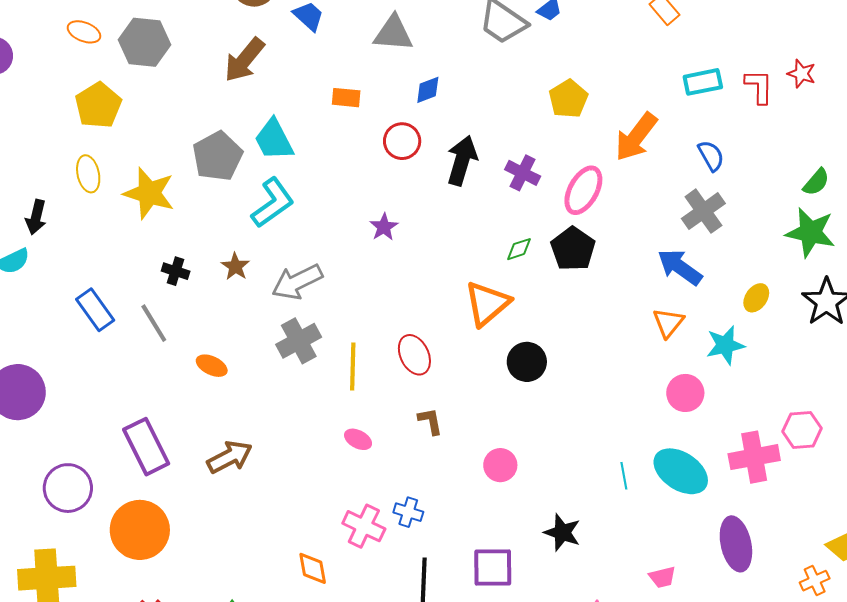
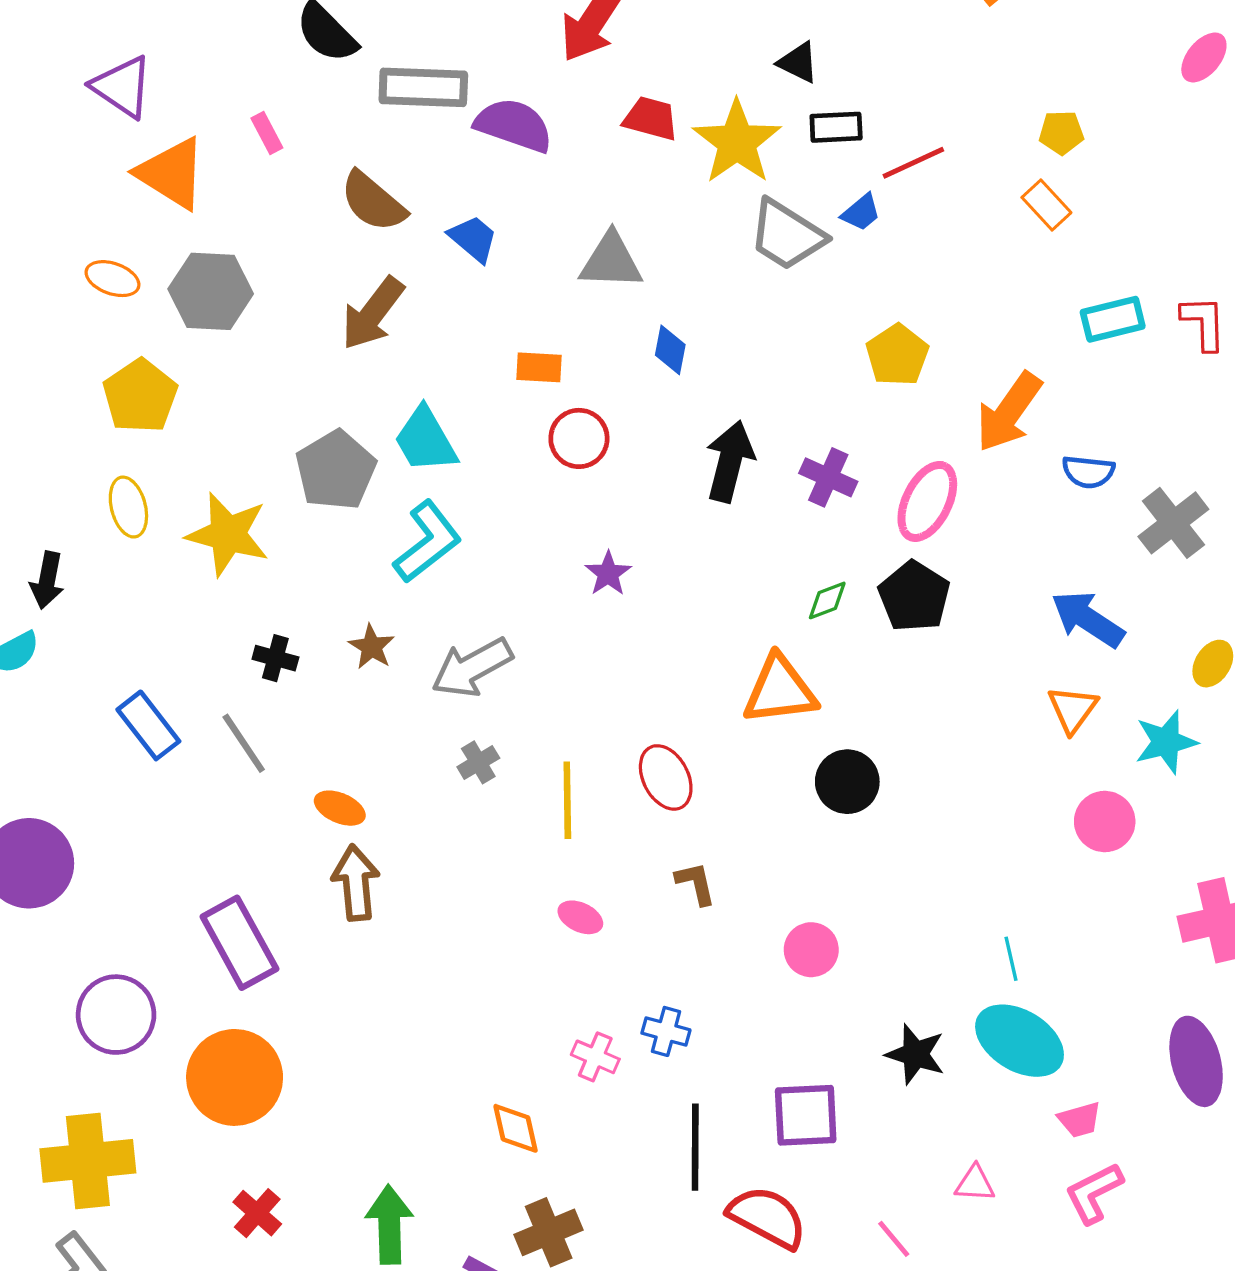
blue diamond: (428, 90) -> (670, 350), turned -56
red circle: (402, 141) -> (579, 438), moved
blue semicircle: (711, 156) -> (1088, 472), moved, turned 128
gray cross: (703, 211) -> (1173, 523), moved
orange triangle: (487, 304) -> (780, 690), turned 36
gray cross: (299, 341) -> (478, 762), size x0.6
brown arrow: (230, 457) -> (356, 883), moved, turned -66
cyan ellipse: (681, 471) -> (1020, 1041), moved
pink cross: (364, 526) -> (595, 1057), size x0.7

